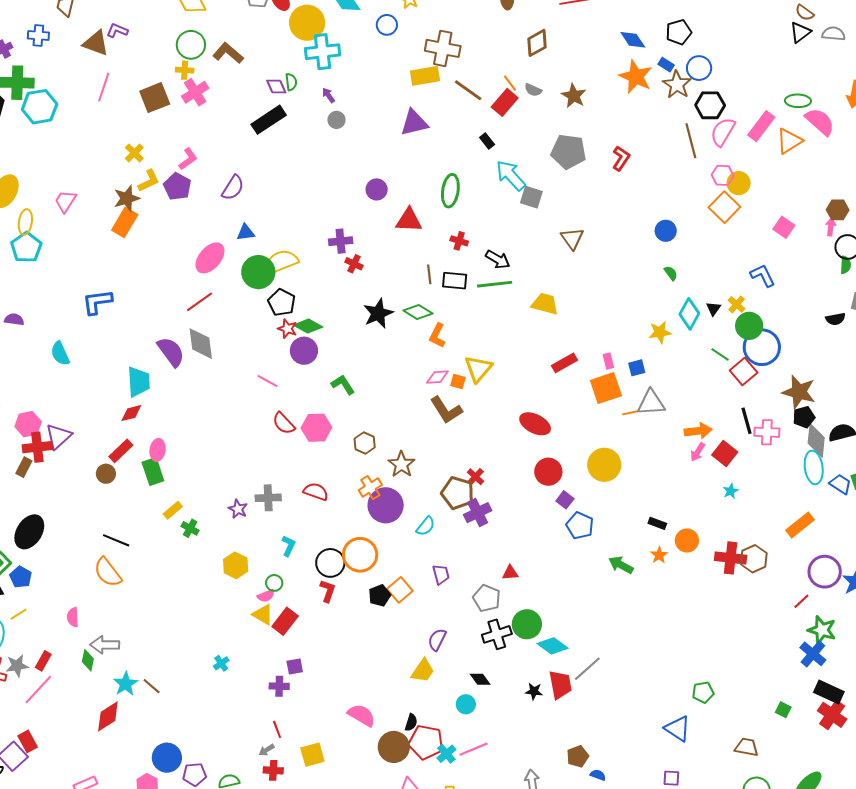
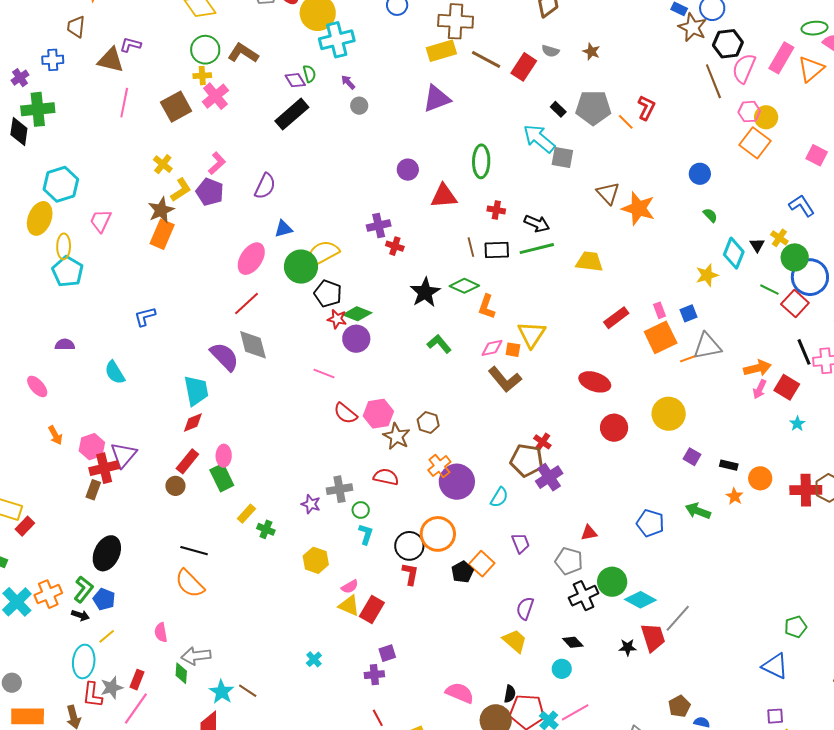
orange star: (636, 77) -> (638, 208), moved
orange line: (510, 83) -> (626, 122), moved
brown star: (574, 96) -> (591, 52), size x0.7
cyan hexagon: (40, 107) -> (61, 184), moved
black rectangle: (487, 141) -> (558, 109), moved
blue L-shape: (97, 302) -> (145, 317), size x0.7
green L-shape: (343, 385) -> (439, 344), moved
brown star: (402, 464) -> (397, 436), moved
purple square: (565, 500) -> (692, 457), moved
blue pentagon: (580, 526) -> (650, 523), moved
green circle: (274, 583) -> (361, 510), moved
yellow trapezoid: (423, 671) -> (515, 641), turned -76

